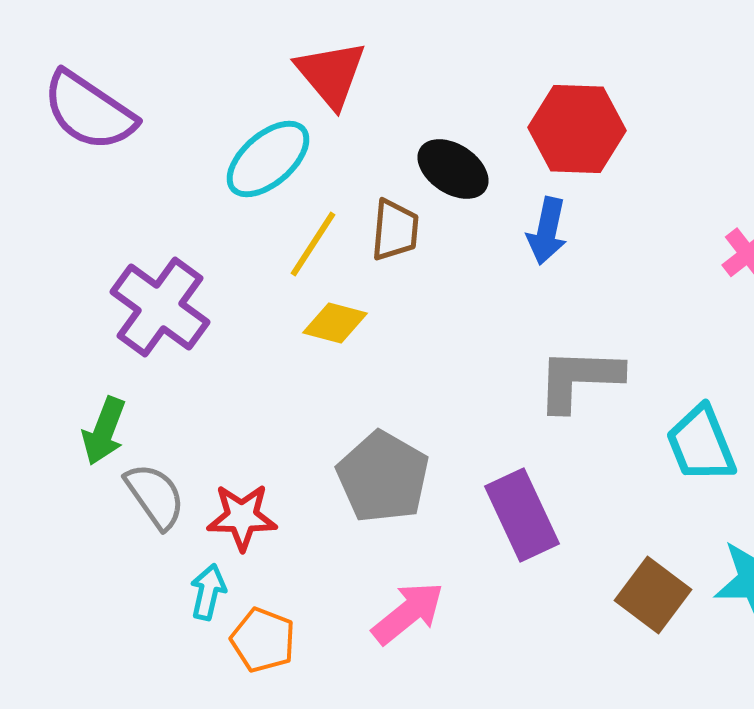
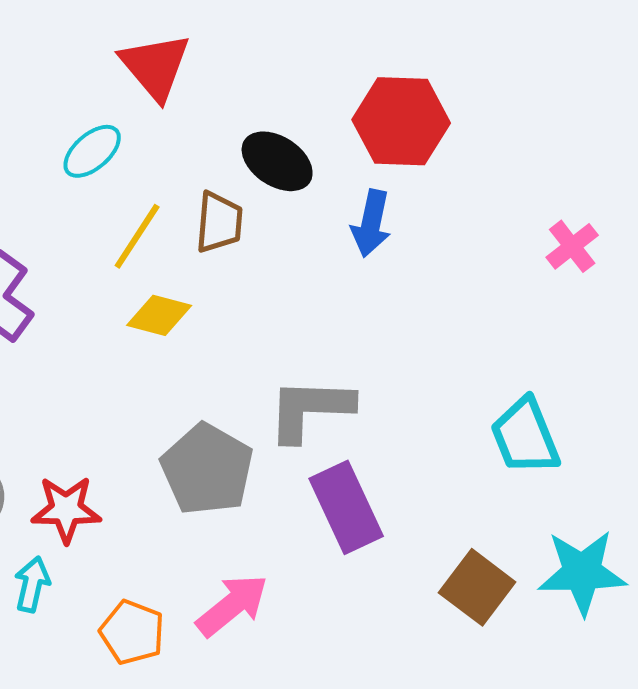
cyan ellipse: (268, 159) -> (92, 151), size x0.7
gray L-shape: (579, 379) -> (310, 409), moved
orange pentagon: (263, 640) -> (132, 632), moved

